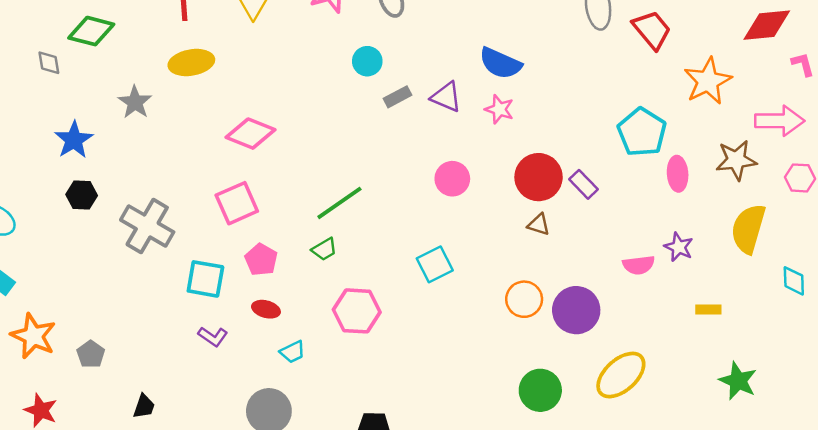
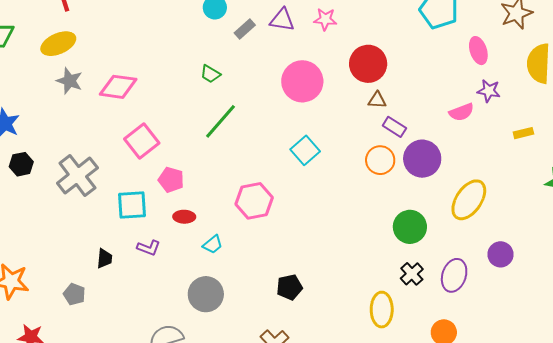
yellow ellipse: (191, 63) -> (58, 44), moved
gray star: (135, 102) -> (69, 81), moved
pink diamond: (251, 134) -> (118, 87), moved
pink ellipse: (678, 174) -> (478, 51), moved
pink circle: (452, 179) -> (302, 81), size x1.5
purple rectangle: (584, 184) -> (394, 127), moved
gray cross: (147, 226) -> (77, 176), turned 36
green trapezoid: (324, 249) -> (210, 74), moved, turned 75
gray pentagon: (91, 354) -> (74, 294), moved
black trapezoid: (144, 406) -> (104, 259), moved

